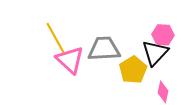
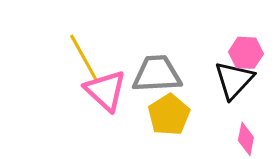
yellow pentagon: (133, 70) -> (169, 115), moved

